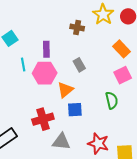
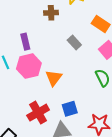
gray rectangle: (79, 65) -> (74, 43), moved
blue square: (75, 110) -> (70, 109), moved

